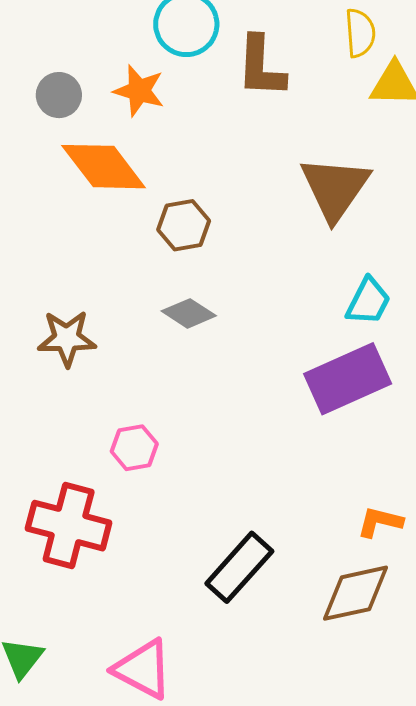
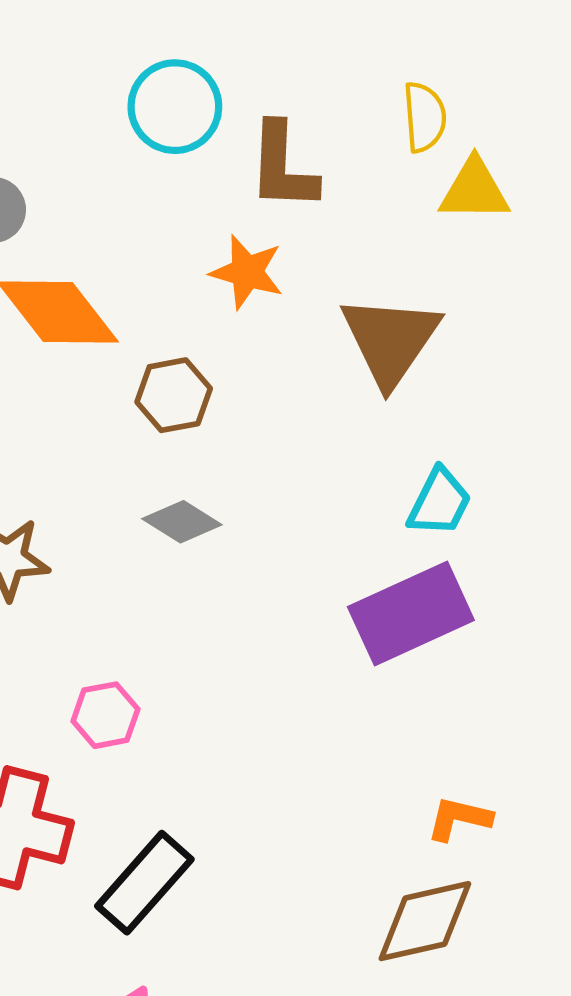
orange star: (139, 91) -> (247, 272), moved
black rectangle: (239, 567) -> (144, 883), moved

